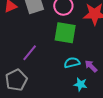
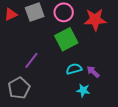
green square: (65, 33) -> (66, 39), turned -35

